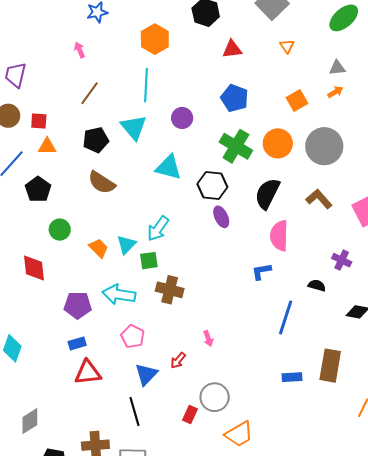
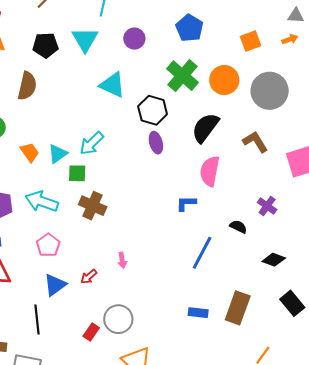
brown semicircle: (102, 183) -> (27, 86), moved, turned -120

